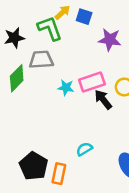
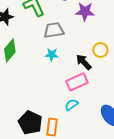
gray trapezoid: (41, 60) -> (54, 30), moved
pink rectangle: (92, 82) -> (77, 82), moved

